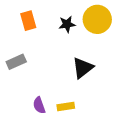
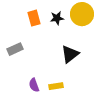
orange rectangle: (28, 21) -> (34, 18), moved

